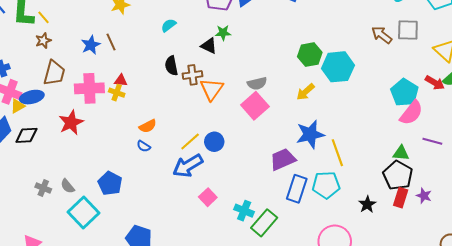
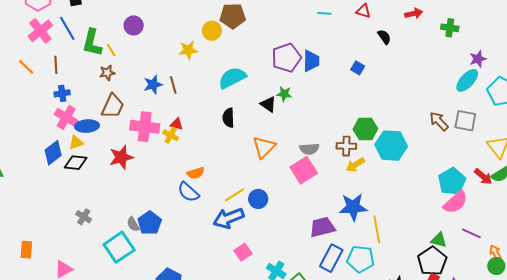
cyan semicircle: (169, 25) -> (232, 78), size x1.8
brown cross: (193, 75) -> (346, 146), moved
yellow triangle: (18, 106) -> (76, 142), moved
blue semicircle: (144, 146) -> (188, 192), size x1.6
gray semicircle: (68, 186) -> (133, 224), moved

